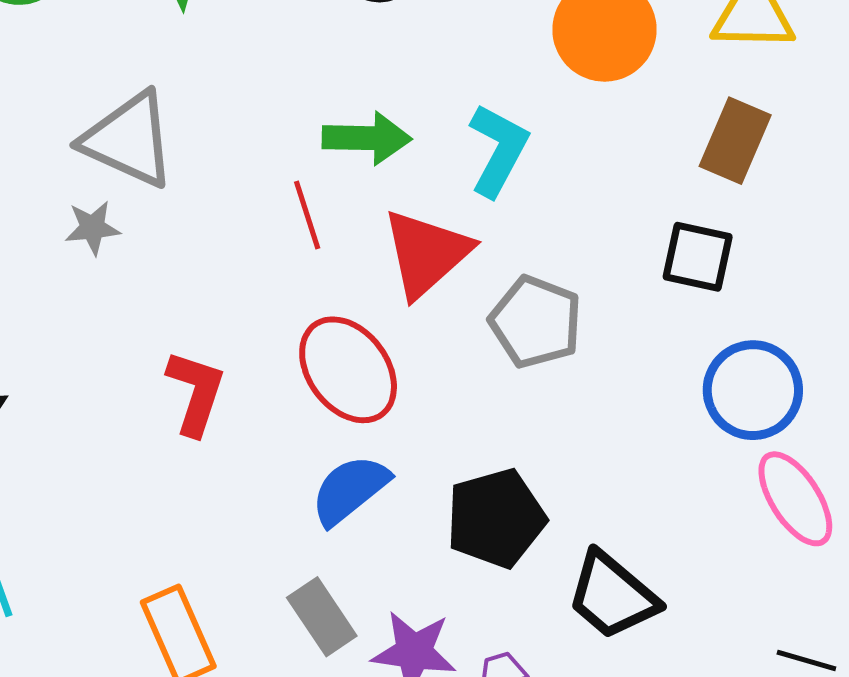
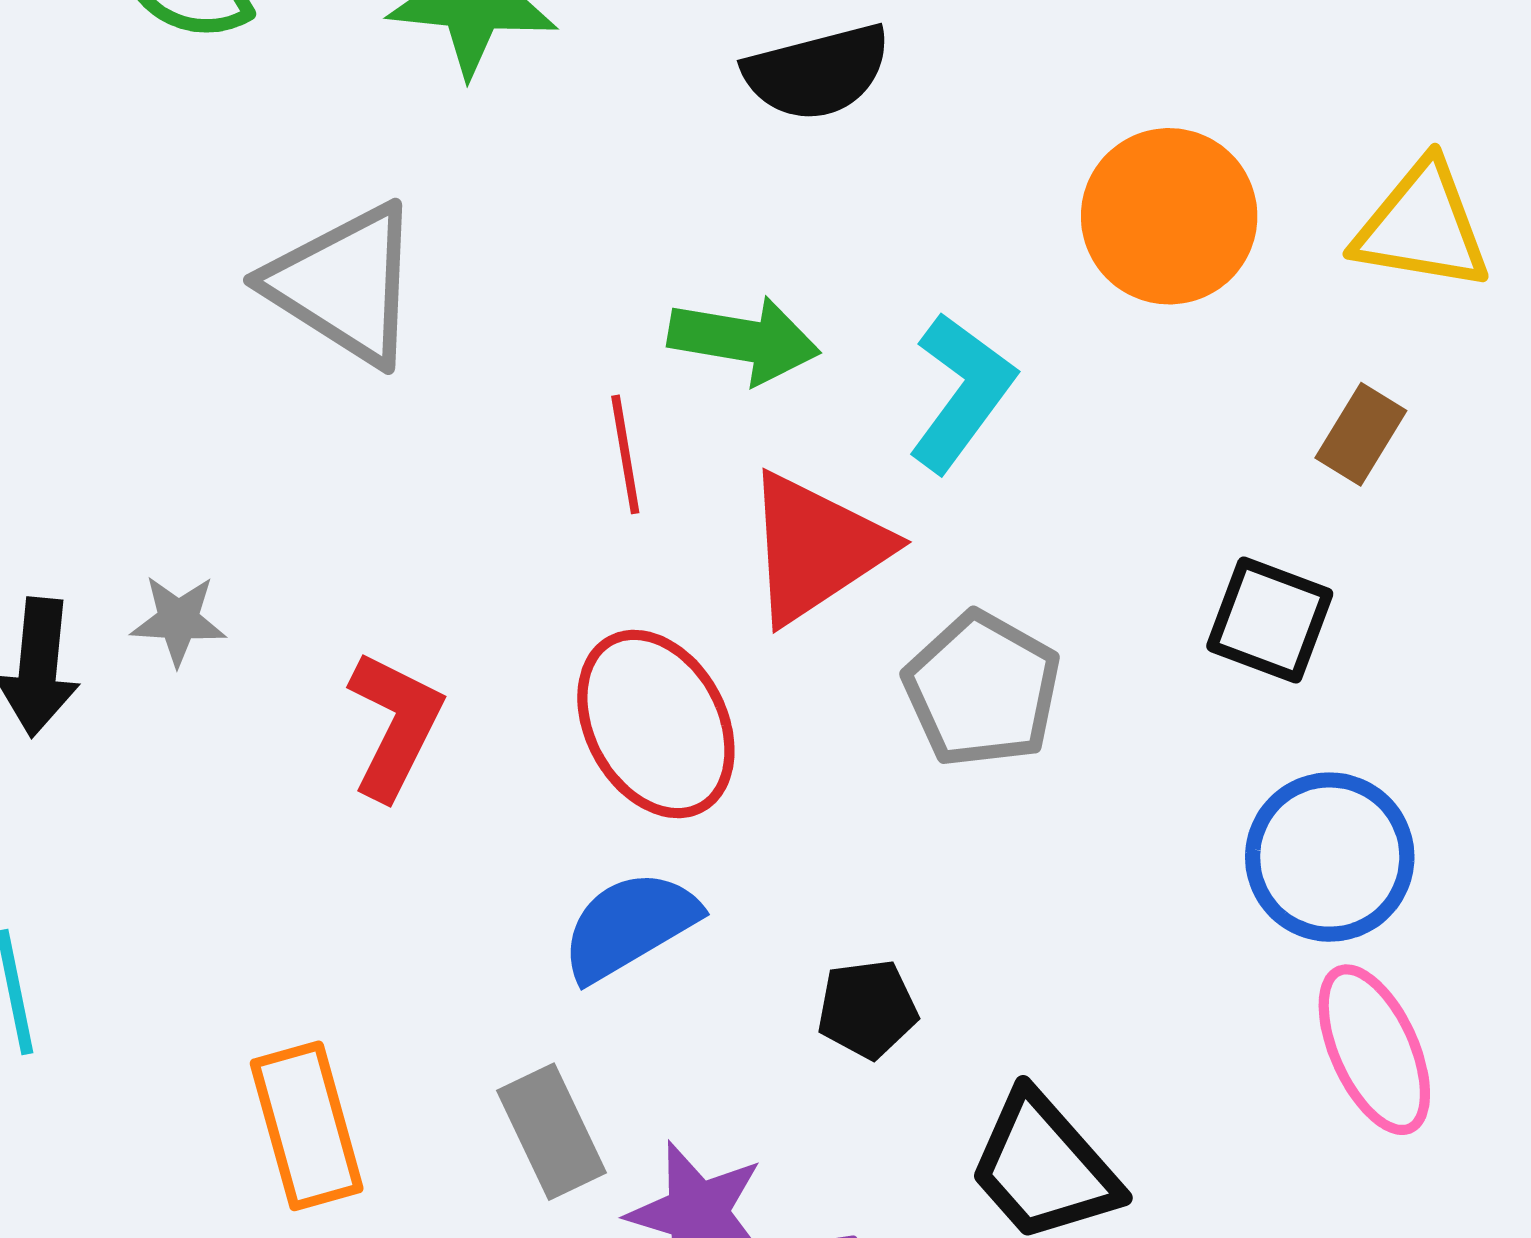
brown rectangle: (735, 141) -> (1361, 434), size x0.7
gray star: (92, 228) -> (178, 620), moved
black pentagon: (496, 518) -> (867, 1009), size x0.6

